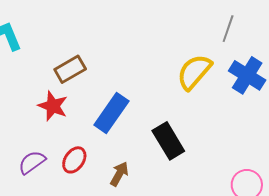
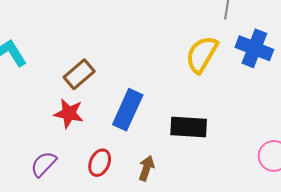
black rectangle: (168, 141) -> (189, 127), turned -45
purple semicircle: (32, 162) -> (44, 164), moved

